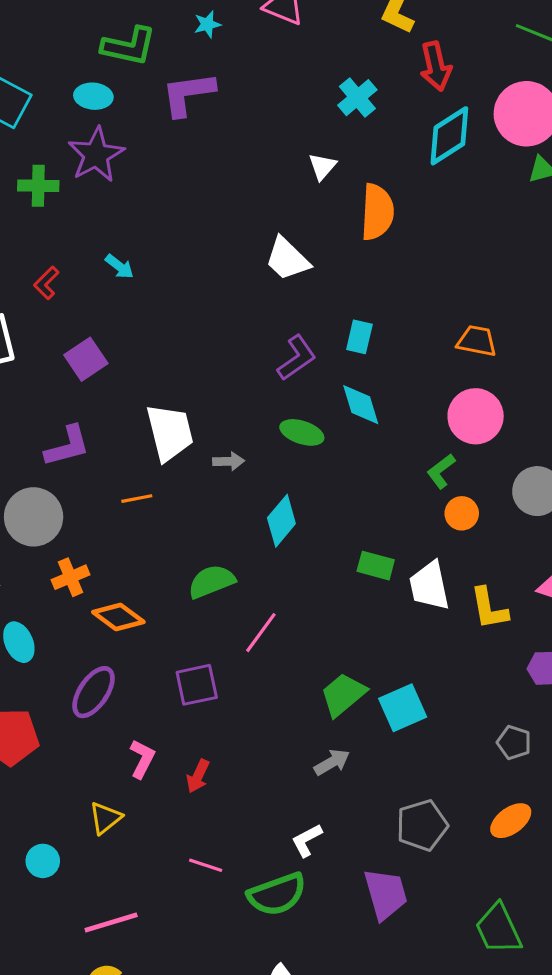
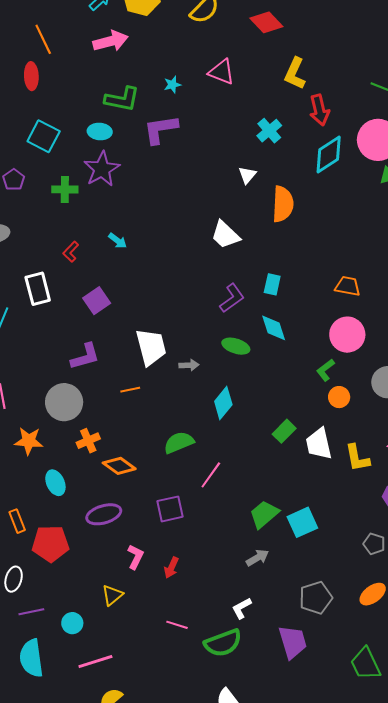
green rectangle: (376, 566) -> (284, 431), turned -60
purple ellipse: (94, 692) -> (104, 514), turned 40
pink line: (111, 923) -> (95, 661), moved

